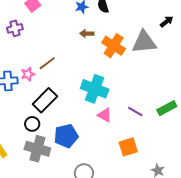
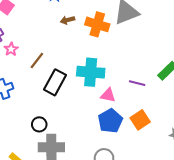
pink star: (28, 74) -> (11, 49), moved
black rectangle: (45, 100) -> (55, 82), moved
blue pentagon: (66, 136) -> (110, 121), moved

